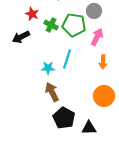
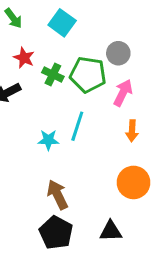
brown arrow: (52, 92) -> (57, 195), moved
black pentagon: (64, 118) -> (56, 233), moved

